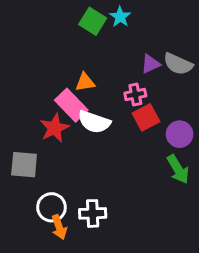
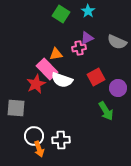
cyan star: (120, 17) -> (88, 11), moved
purple triangle: (151, 64) -> (87, 38), moved
pink cross: (135, 94) -> (79, 48), moved
green arrow: (178, 169) -> (106, 111), moved

